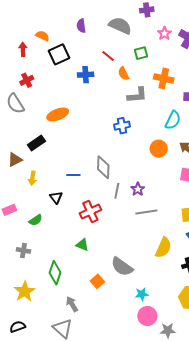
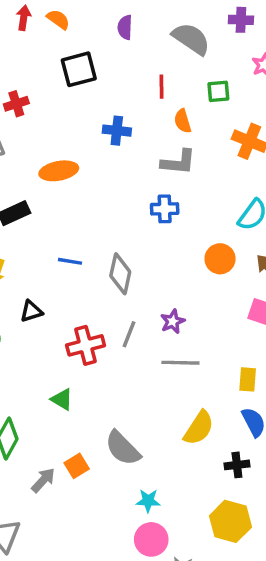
orange semicircle: (42, 36) -> (58, 19), moved
red arrow: (23, 49) -> (24, 18), moved
red line: (108, 56) -> (162, 87), turned 40
blue cross: (86, 75) -> (117, 131), moved
gray L-shape: (137, 95) -> (178, 162), moved
blue line: (73, 175) -> (70, 261), moved
gray line: (117, 191) -> (129, 334), moved
black triangle: (56, 198) -> (31, 311), turned 40
gray arrow: (72, 304) -> (43, 480), moved, turned 63

